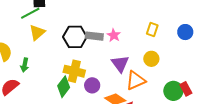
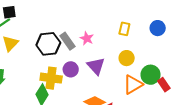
gray rectangle: (94, 36) -> (68, 41), turned 54
orange triangle: (136, 80) -> (133, 85), moved
purple circle: (92, 85) -> (71, 69), moved
green circle: (173, 91) -> (151, 75), moved

